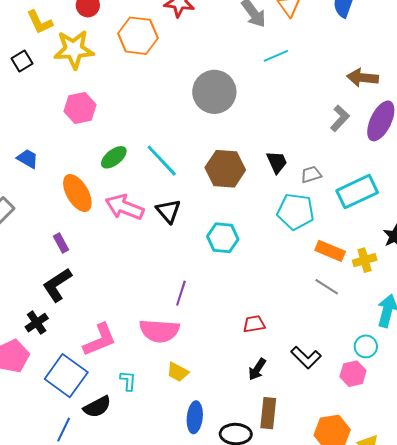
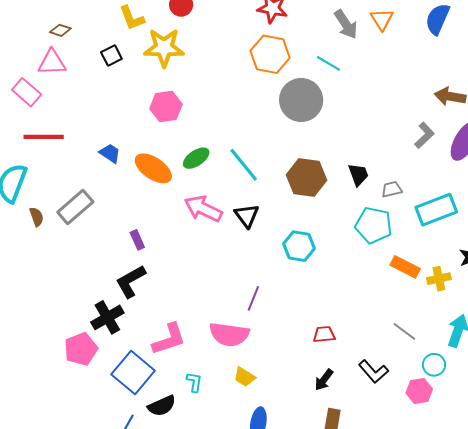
orange hexagon: (138, 36) -> (270, 54), moved
cyan line: (276, 56) -> (328, 63), moved, turned 50
orange ellipse: (77, 193) -> (153, 168), moved, turned -30
gray line: (327, 287) -> (404, 331), moved
black cross: (37, 323) -> (107, 317), size x1.4

